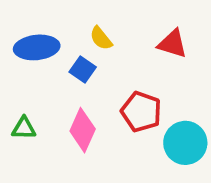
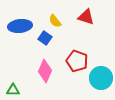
red triangle: (172, 44) -> (86, 17), moved
green triangle: (24, 128) -> (13, 90), moved

